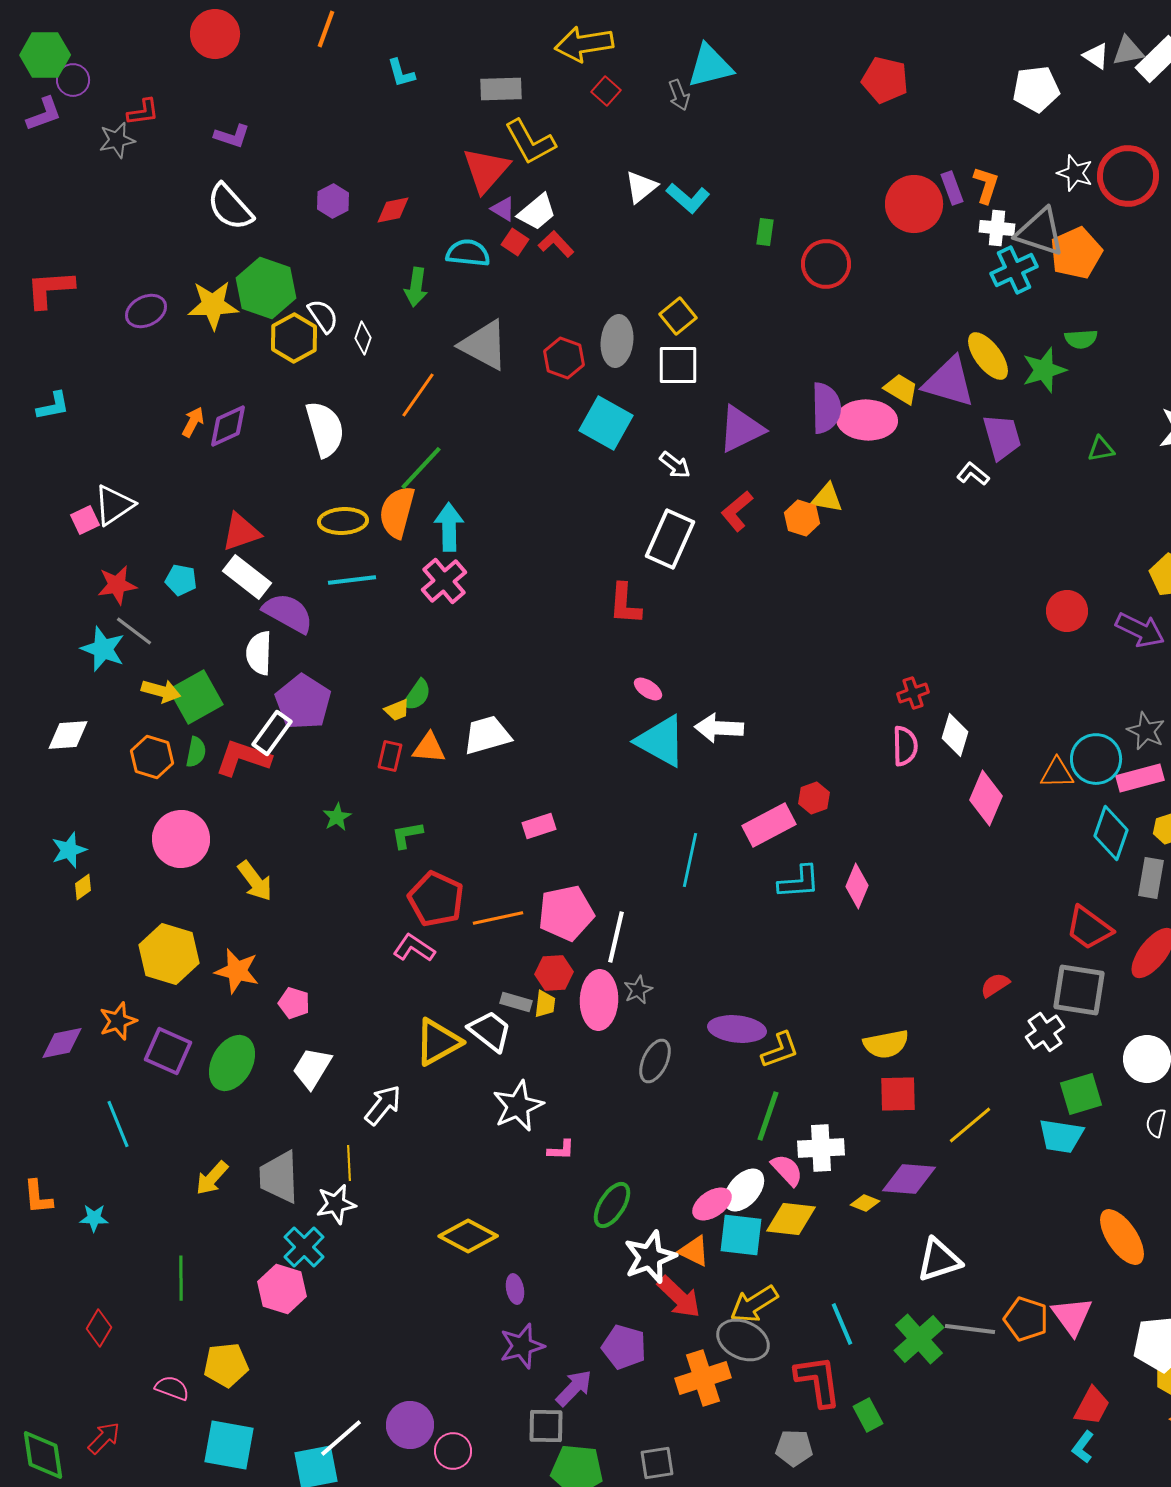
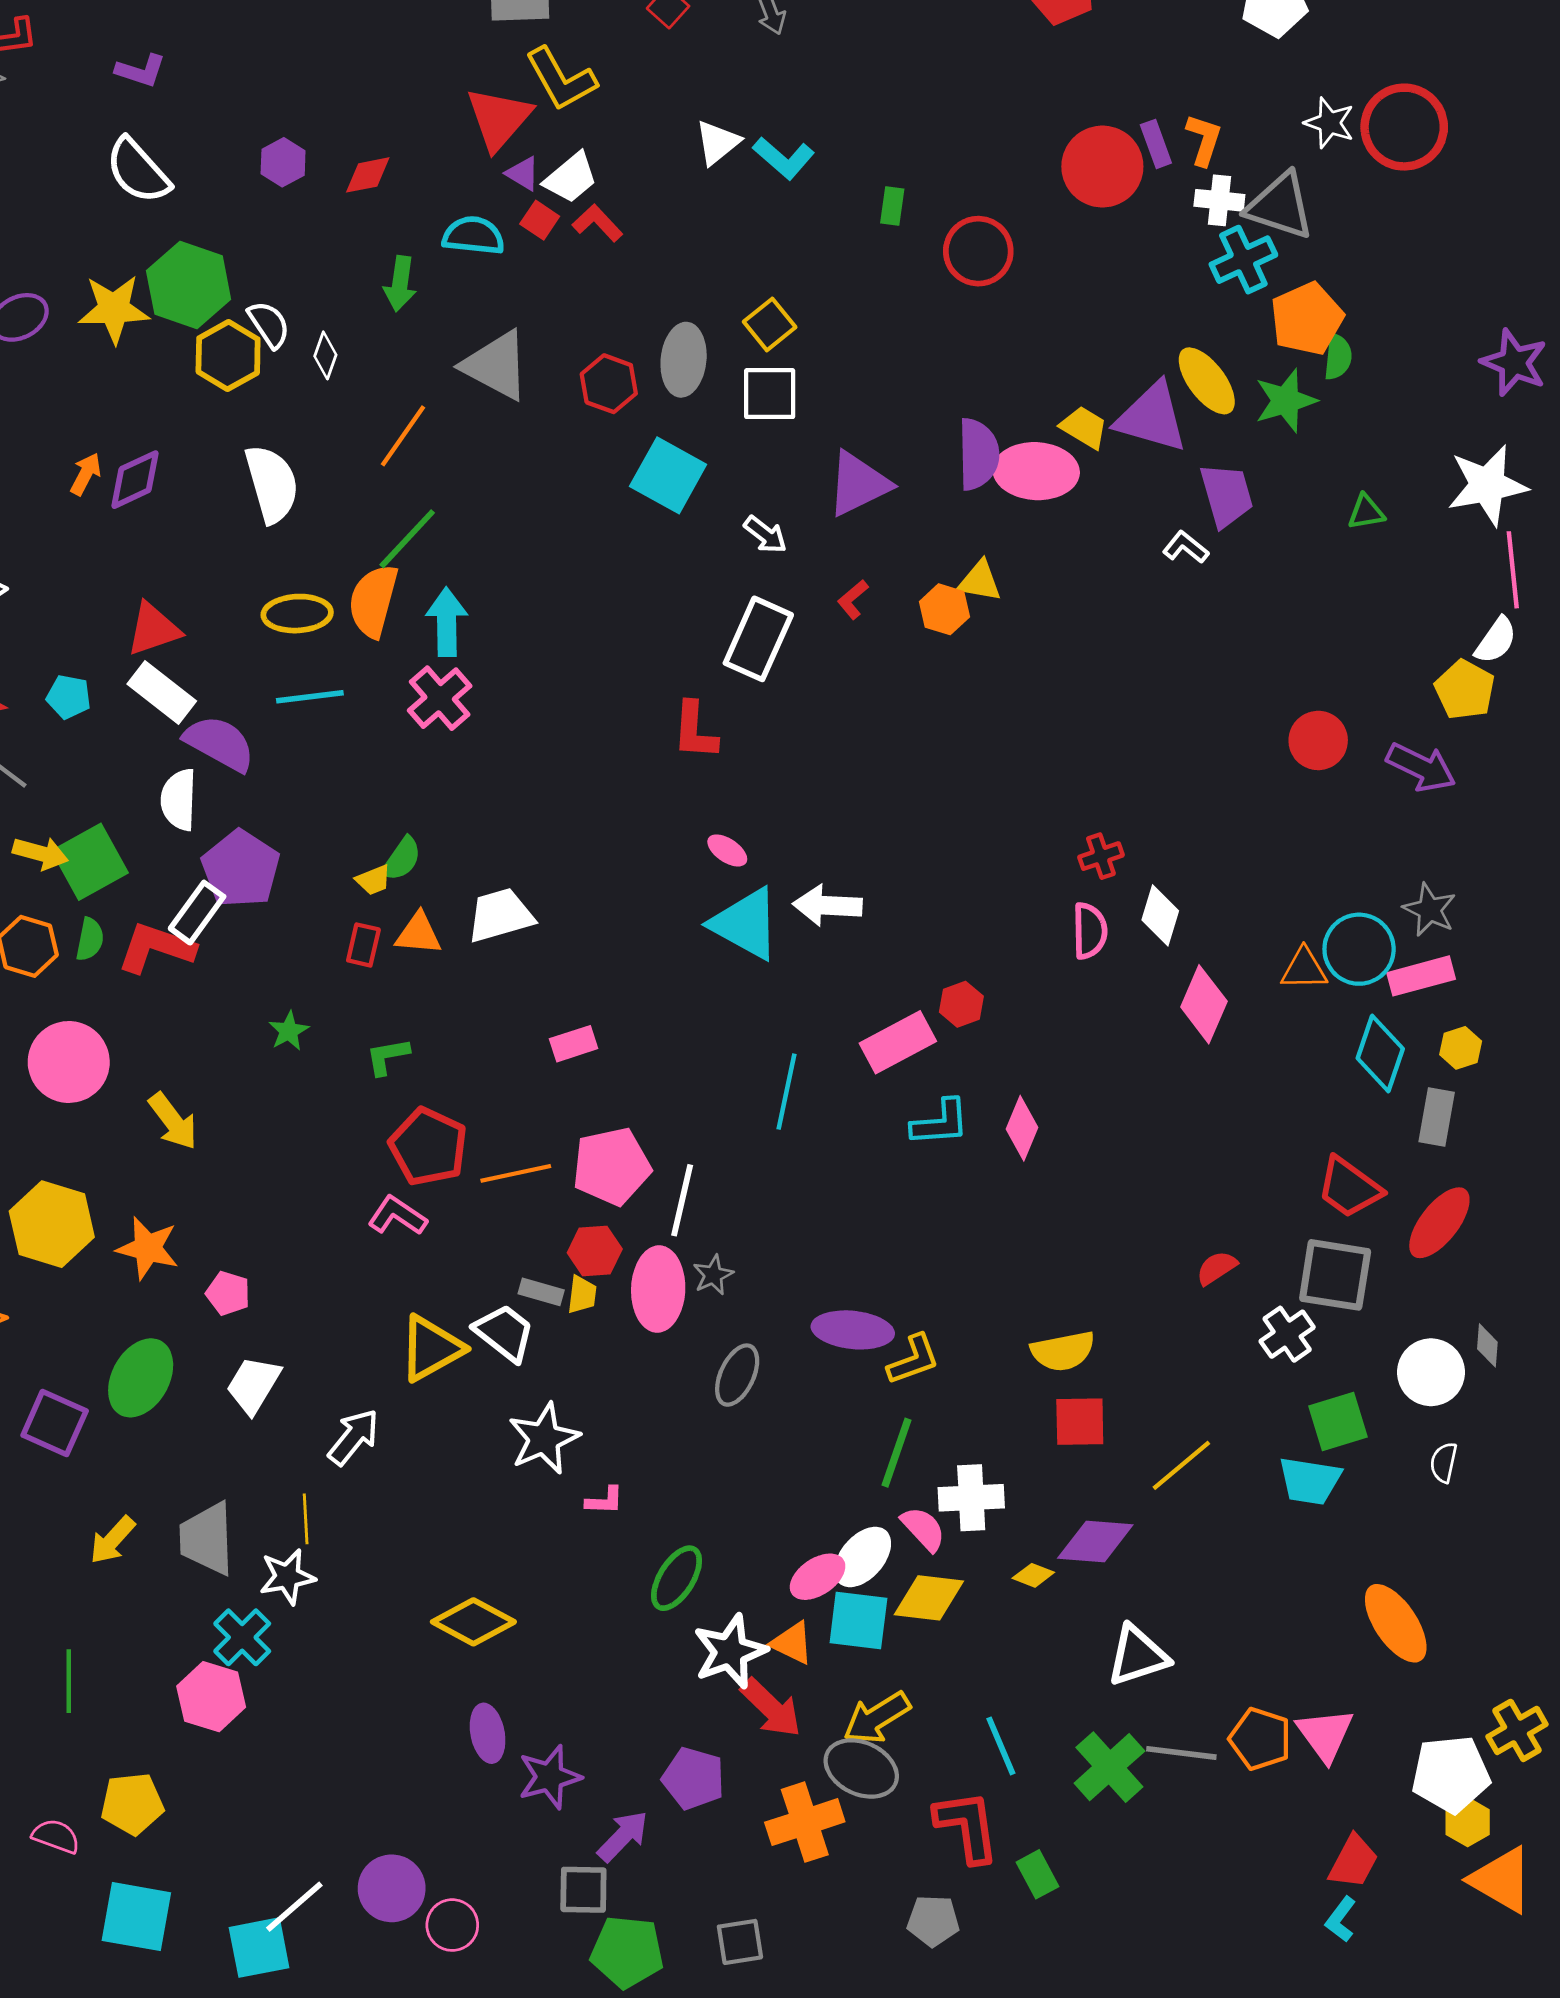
orange pentagon: (1076, 253) -> (1307, 319), moved
green semicircle: (1081, 339) -> (1338, 357), turned -80
red L-shape: (737, 511) -> (853, 599), size x0.7
purple square: (168, 1051) -> (55, 1423), moved
purple ellipse: (515, 1289) -> (488, 1733), moved, size x1.4

